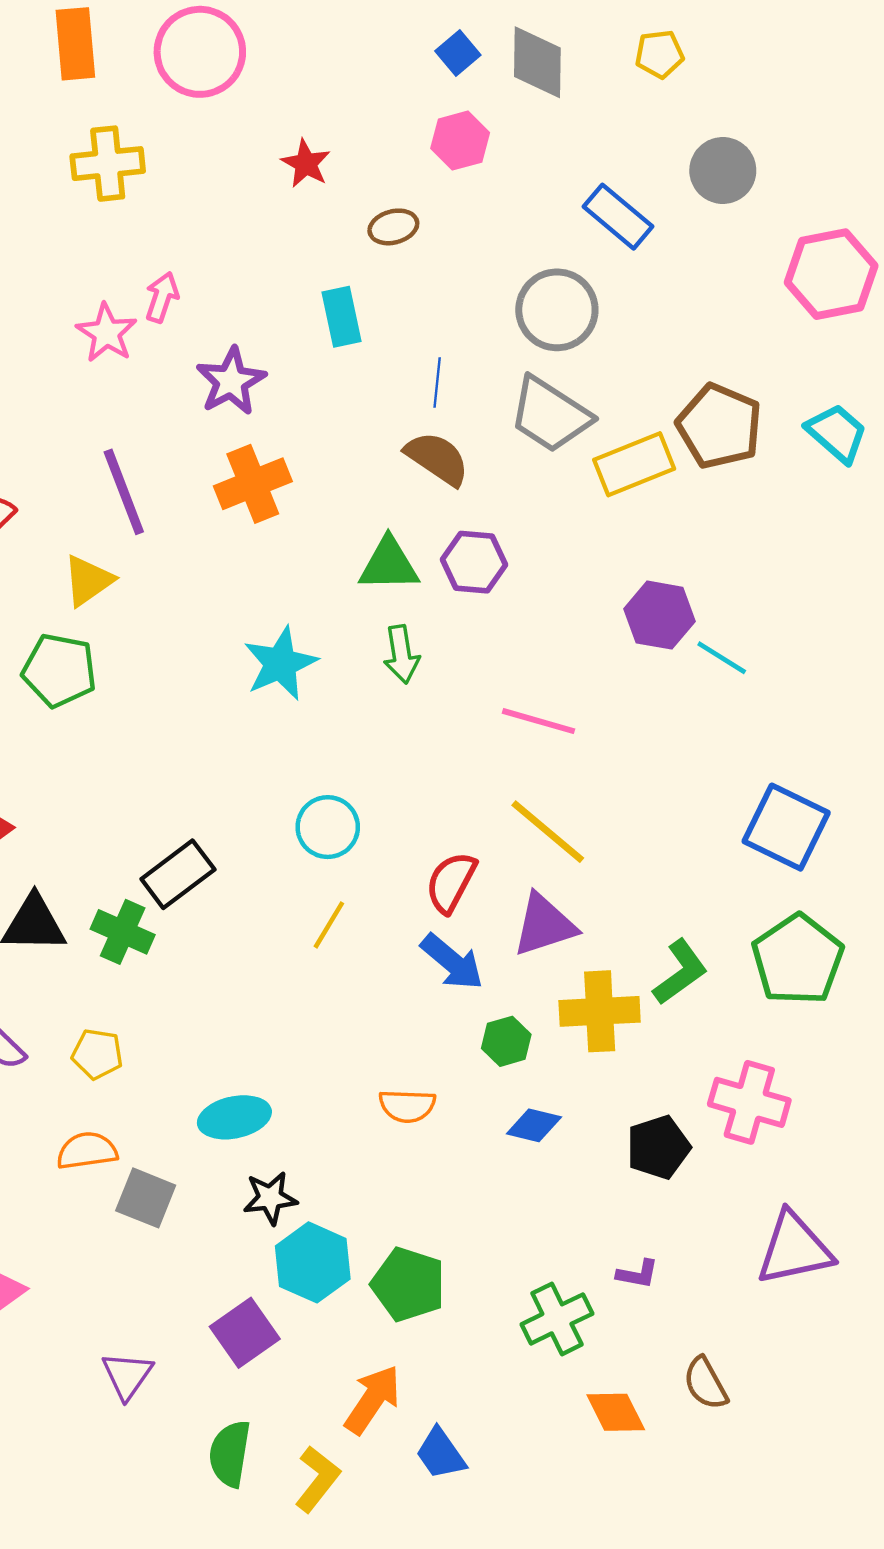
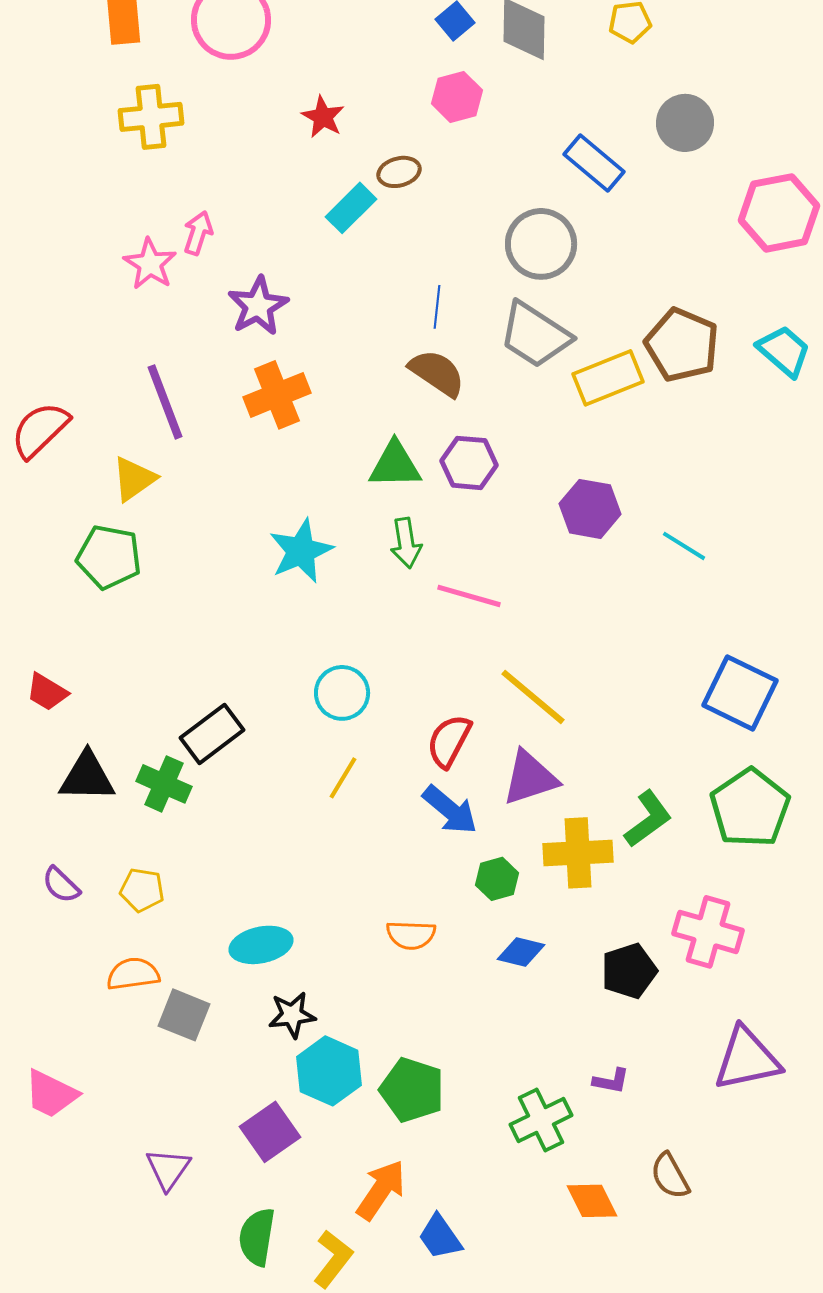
cyan rectangle: (342, 317) -> (351, 208), moved, turned 57
purple hexagon: (659, 615) -> (590, 509), moved
pink line: (539, 721) -> (469, 596), moved

